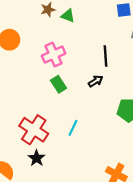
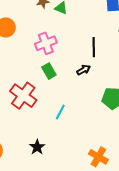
red cross: (34, 130) -> (23, 96), moved
black star: (37, 158) -> (37, 147), moved

